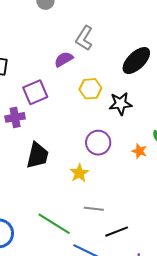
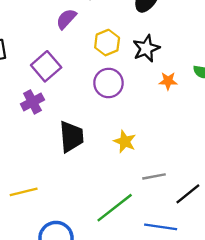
purple circle: (98, 143) -> (108, 83), moved
orange star: (139, 151) -> (168, 81), moved
green line: (54, 224) -> (115, 208), turned -52

